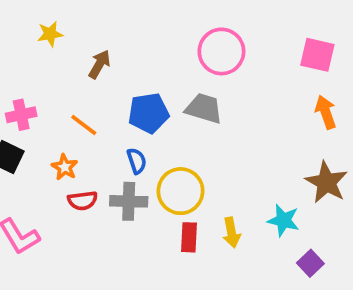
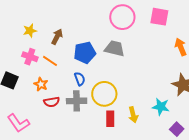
yellow star: (50, 34) -> (30, 31), moved
pink square: (317, 55) -> (159, 17), moved
brown arrow: (99, 64) -> (57, 37), moved
pink cross: (21, 115) -> (30, 57), moved, turned 35

